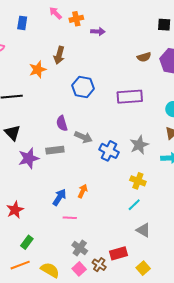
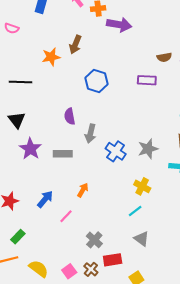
purple arrow: (98, 31) -> (119, 25), size x1.6
purple rectangle: (130, 97) -> (147, 80), moved, size x0.7
gray arrow: (83, 137) -> (90, 133), turned 72
gray rectangle: (55, 150) -> (63, 154), moved
purple star: (29, 158) -> (30, 149), turned -30
blue arrow: (59, 197) -> (45, 199), moved
pink line: (70, 218) -> (66, 216), turned -56
gray cross: (80, 248) -> (94, 240), moved

